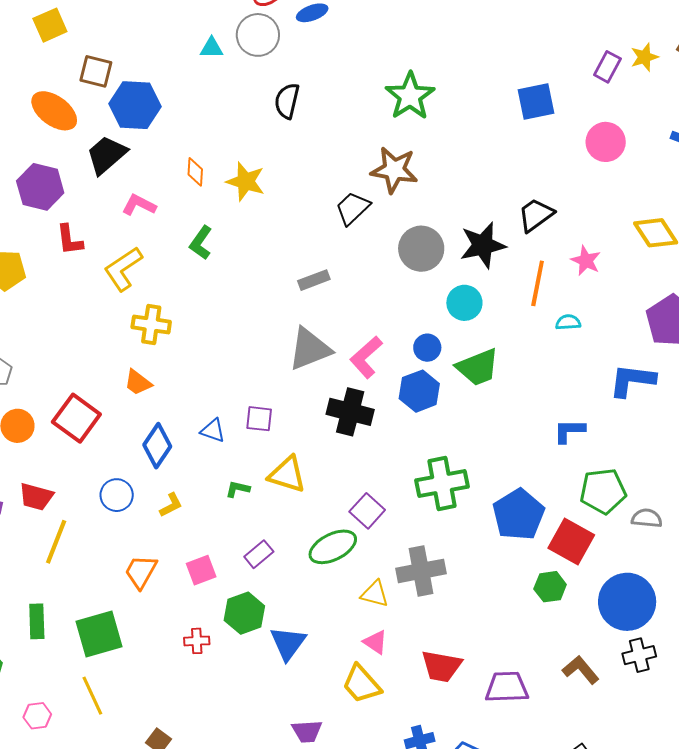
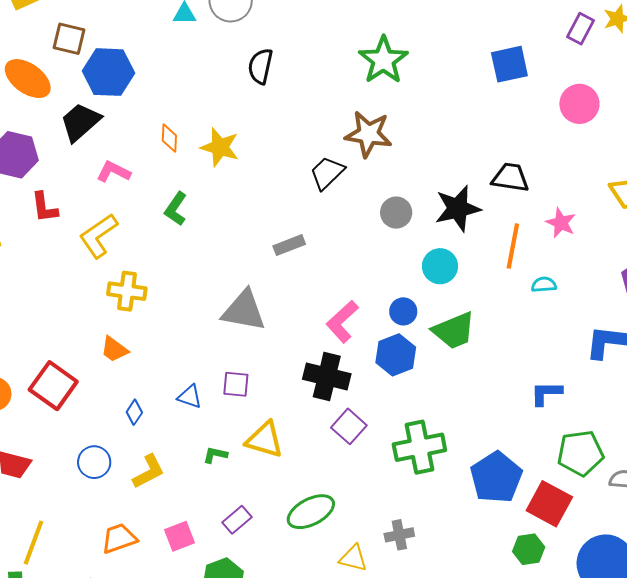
black trapezoid: (536, 215) -> (510, 178), turned 45
gray circle: (421, 249) -> (396, 213), size x0.7
gray triangle: (310, 349) -> (244, 311), moved, turned 33
blue diamond: (157, 446) -> (134, 412), size x0.6
yellow L-shape: (171, 505) -> (149, 472), size x1.4
purple square: (367, 511) -> (349, 426), moved
yellow line: (56, 542) -> (34, 543), moved
gray cross: (421, 571) -> (399, 535), size x0.6
orange trapezoid: (141, 572) -> (119, 538), turned 42

